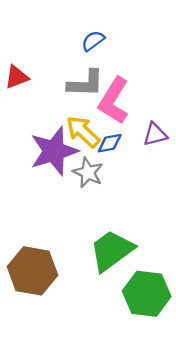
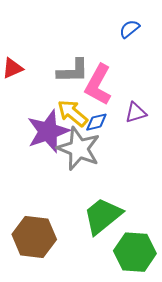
blue semicircle: (93, 41) -> (129, 29), moved
gray star: (88, 173) -> (79, 149), size x1.6

